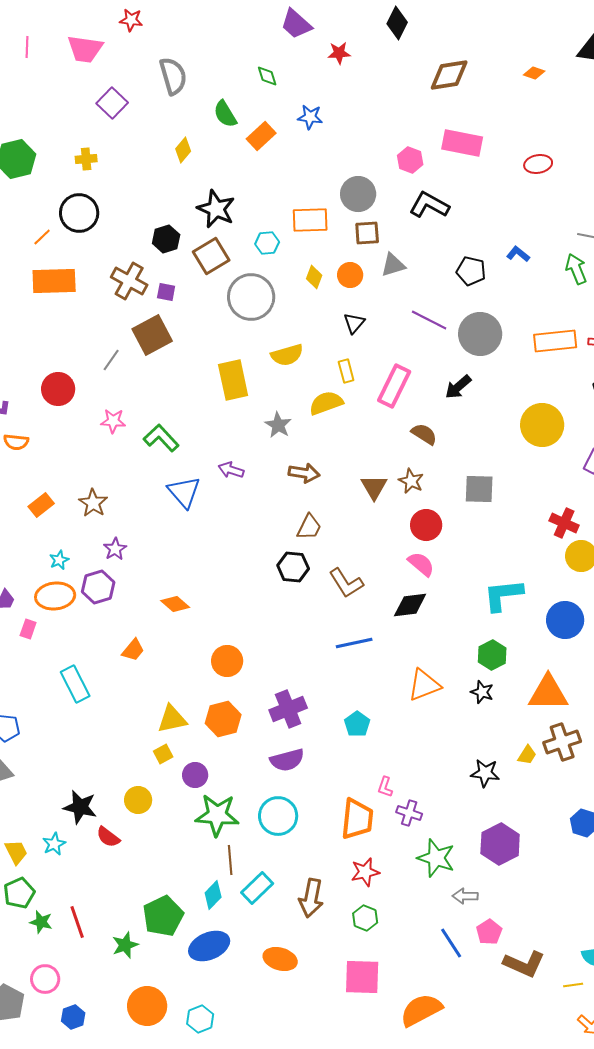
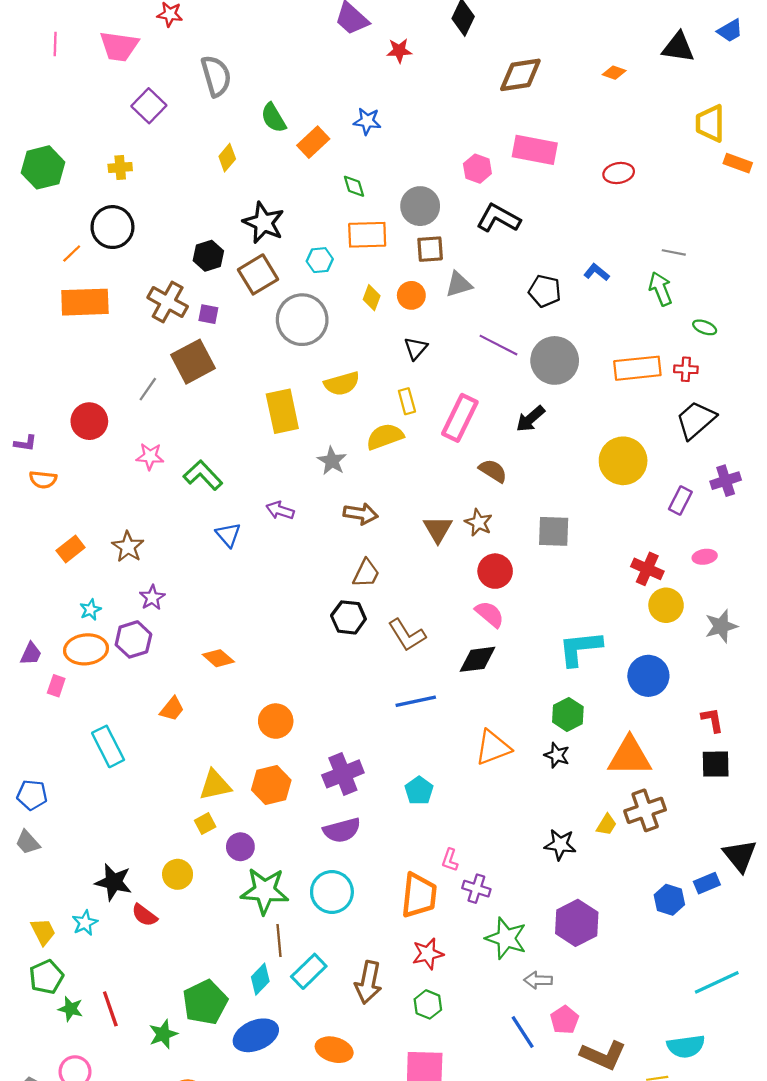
green diamond: (267, 76) -> (354, 186), moved
blue triangle: (184, 492) -> (228, 535), size x0.7

